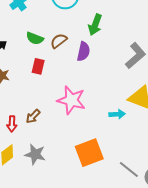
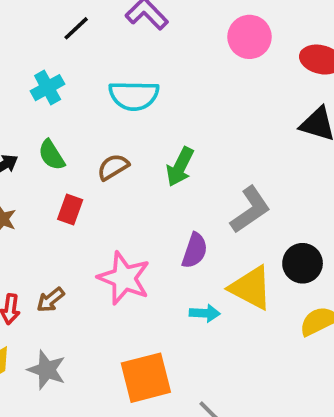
green arrow: (95, 25) -> (180, 167), moved
green semicircle: (35, 38) -> (51, 155), moved, turned 30
purple semicircle: (84, 51) -> (195, 251), moved

